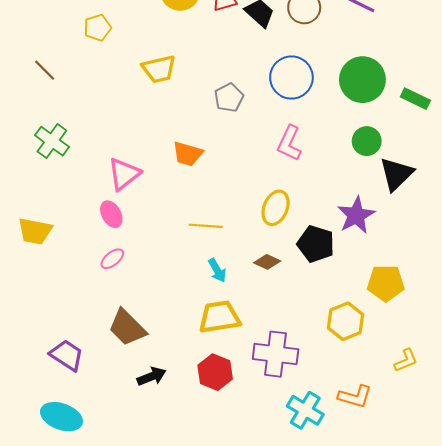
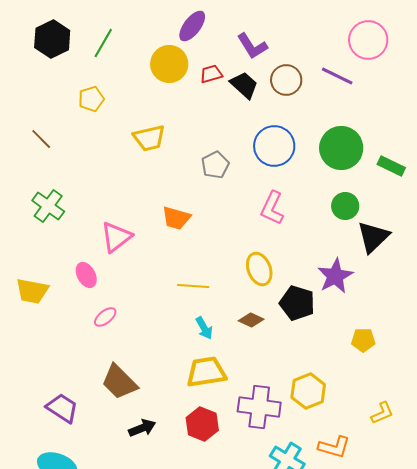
yellow ellipse: (276, 208) -> (259, 269), turned -44
pink ellipse: (111, 214) -> (86, 275), moved
yellow pentagon: (386, 283) -> (363, 340), size x0.7
yellow hexagon: (345, 321) -> (308, 391), moved

